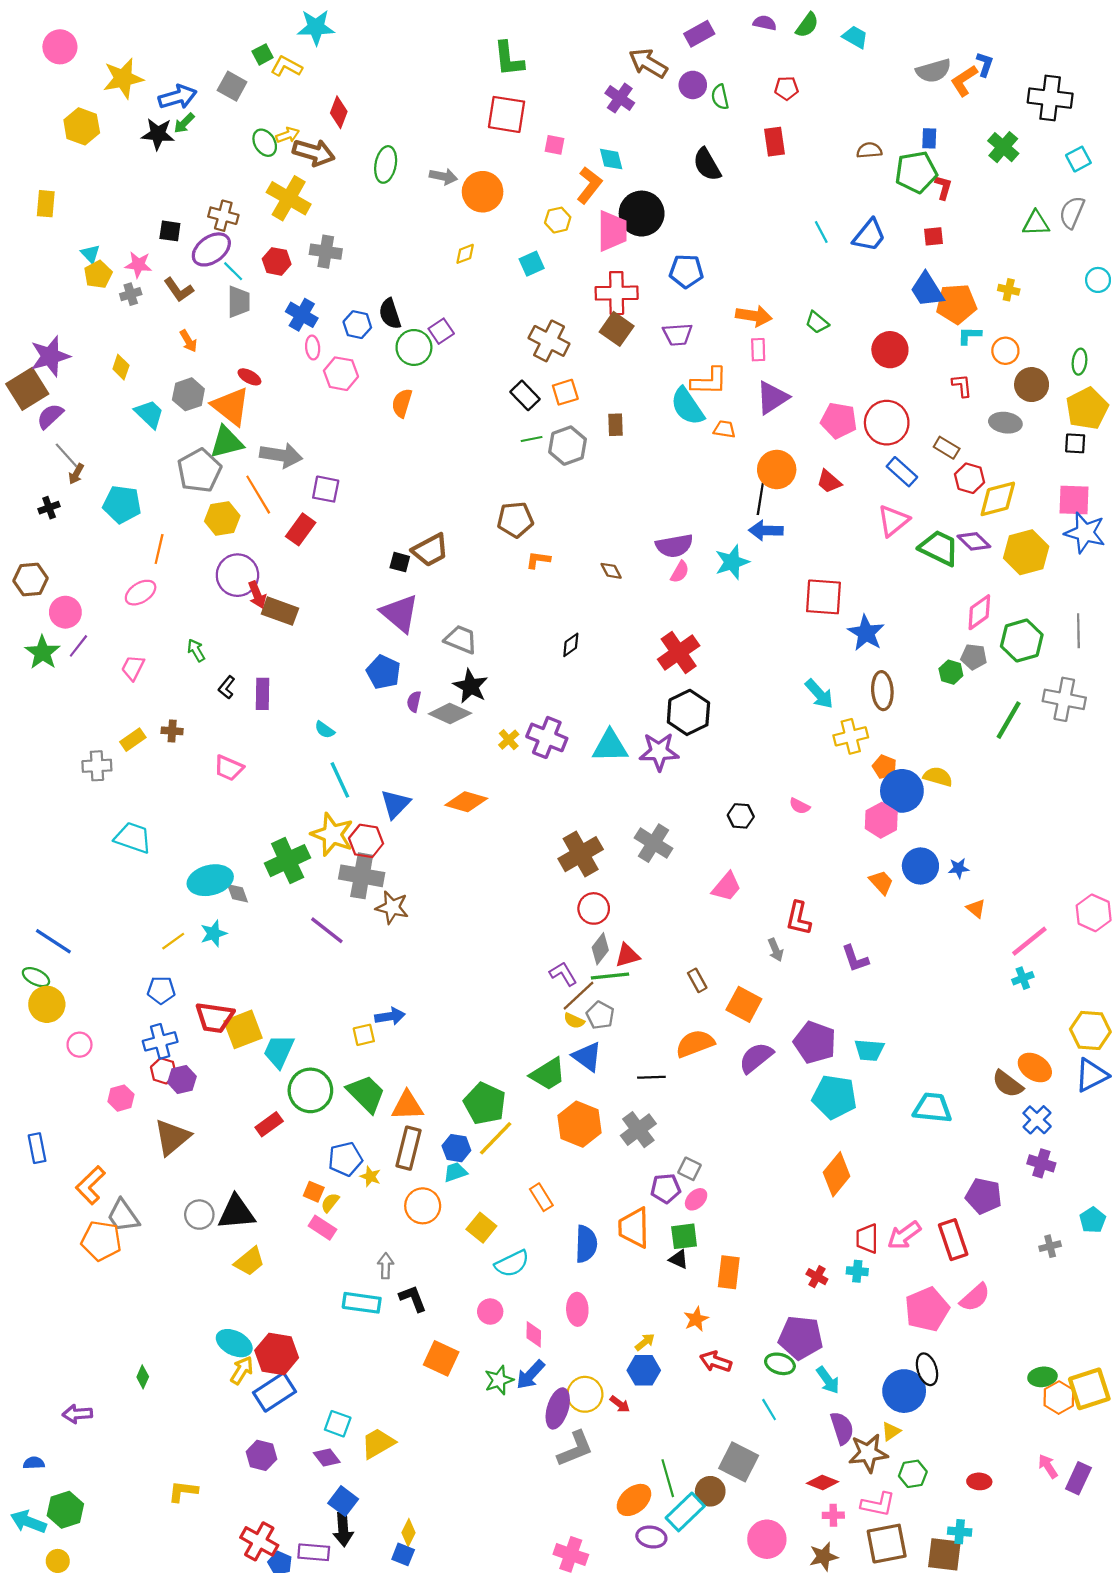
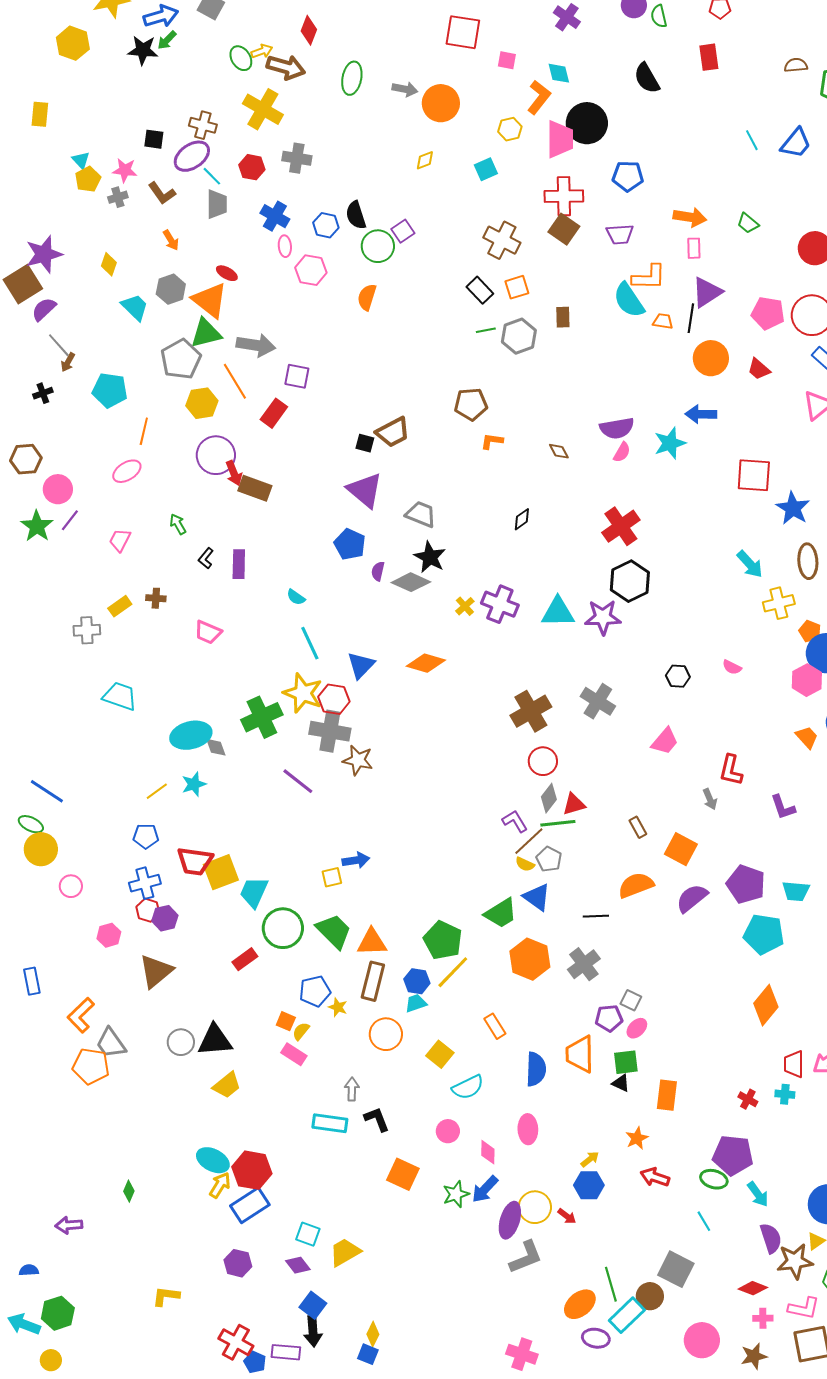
black line: (760, 499) -> (691, 318), moved

